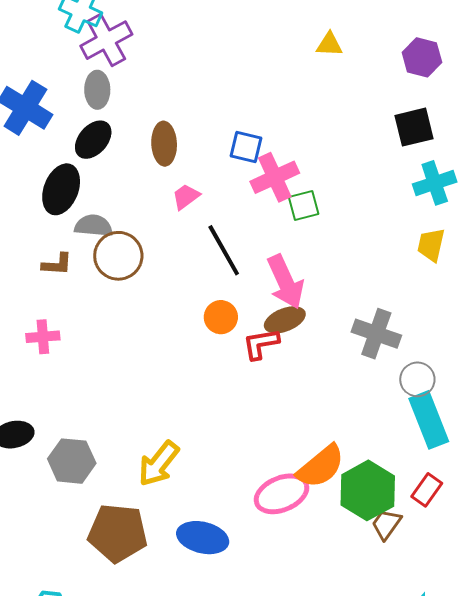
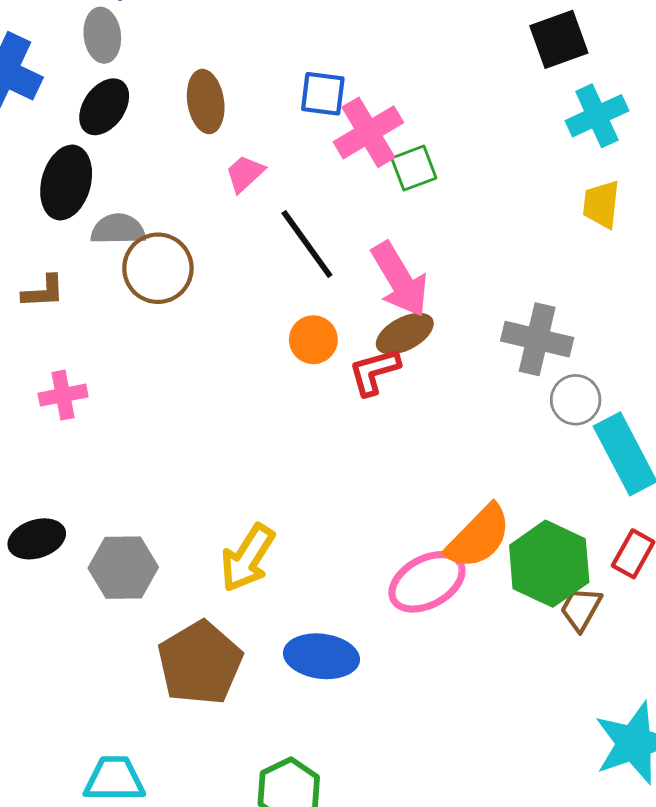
brown L-shape: (57, 264) -> (43, 292), moved
gray circle: (417, 379) -> (576, 400), moved
brown pentagon: (118, 533) -> (200, 663), turned -30

